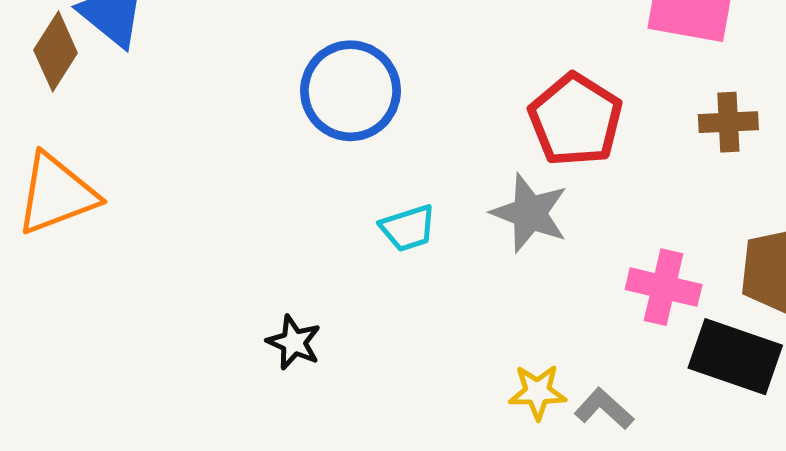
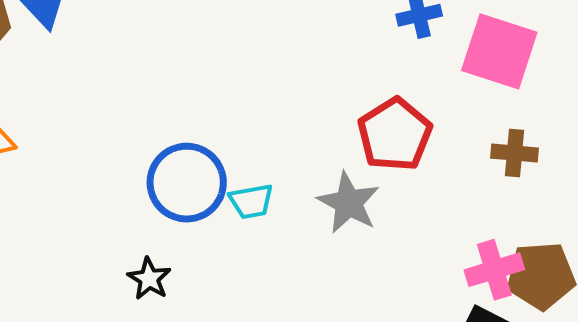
blue circle: (350, 91) -> (187, 183), moved
pink cross: (664, 287) -> (494, 270), moved, turned -38

